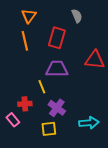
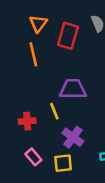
red rectangle: (57, 38) -> (68, 36), moved
red cross: (25, 104) -> (27, 121), moved
pink rectangle: (13, 120) -> (33, 157), moved

